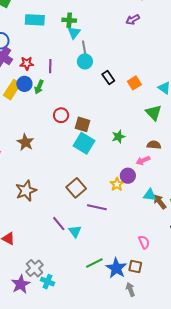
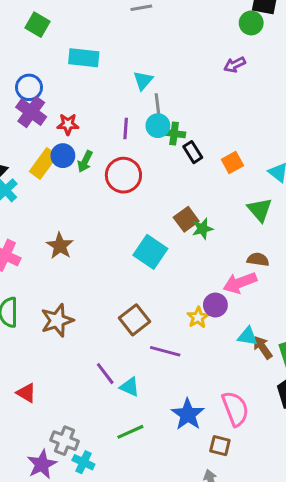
green cross: (69, 20) -> (174, 134), moved
purple line: (50, 66) -> (126, 128), moved
red circle: (61, 115) -> (123, 175), moved, size x1.5
brown square: (82, 124) -> (186, 219), moved, turned 35
green star: (118, 137) -> (203, 229), moved
pink arrow: (143, 161) -> (240, 283), size x1.5
cyan triangle: (75, 231) -> (130, 387), turned -32
pink semicircle: (144, 242) -> (235, 409), size x1.6
green line: (94, 263) -> (130, 432), moved
gray cross: (35, 268) -> (65, 441), turned -30
blue star: (116, 268) -> (188, 414), moved

